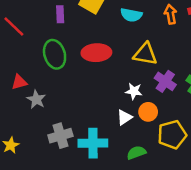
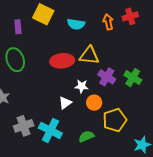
red ellipse: (96, 53) -> (62, 61), moved
white triangle: (124, 117) -> (65, 103), moved
cyan cross: (93, 143) -> (50, 131), turned 30

